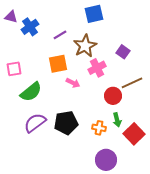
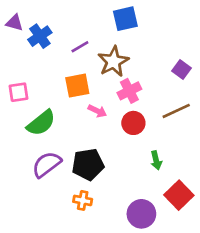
purple square: (123, 52) -> (182, 69), moved
red circle: (113, 96) -> (133, 123), moved
orange cross: (99, 128) -> (83, 200), moved
red square: (134, 134) -> (179, 195), moved

